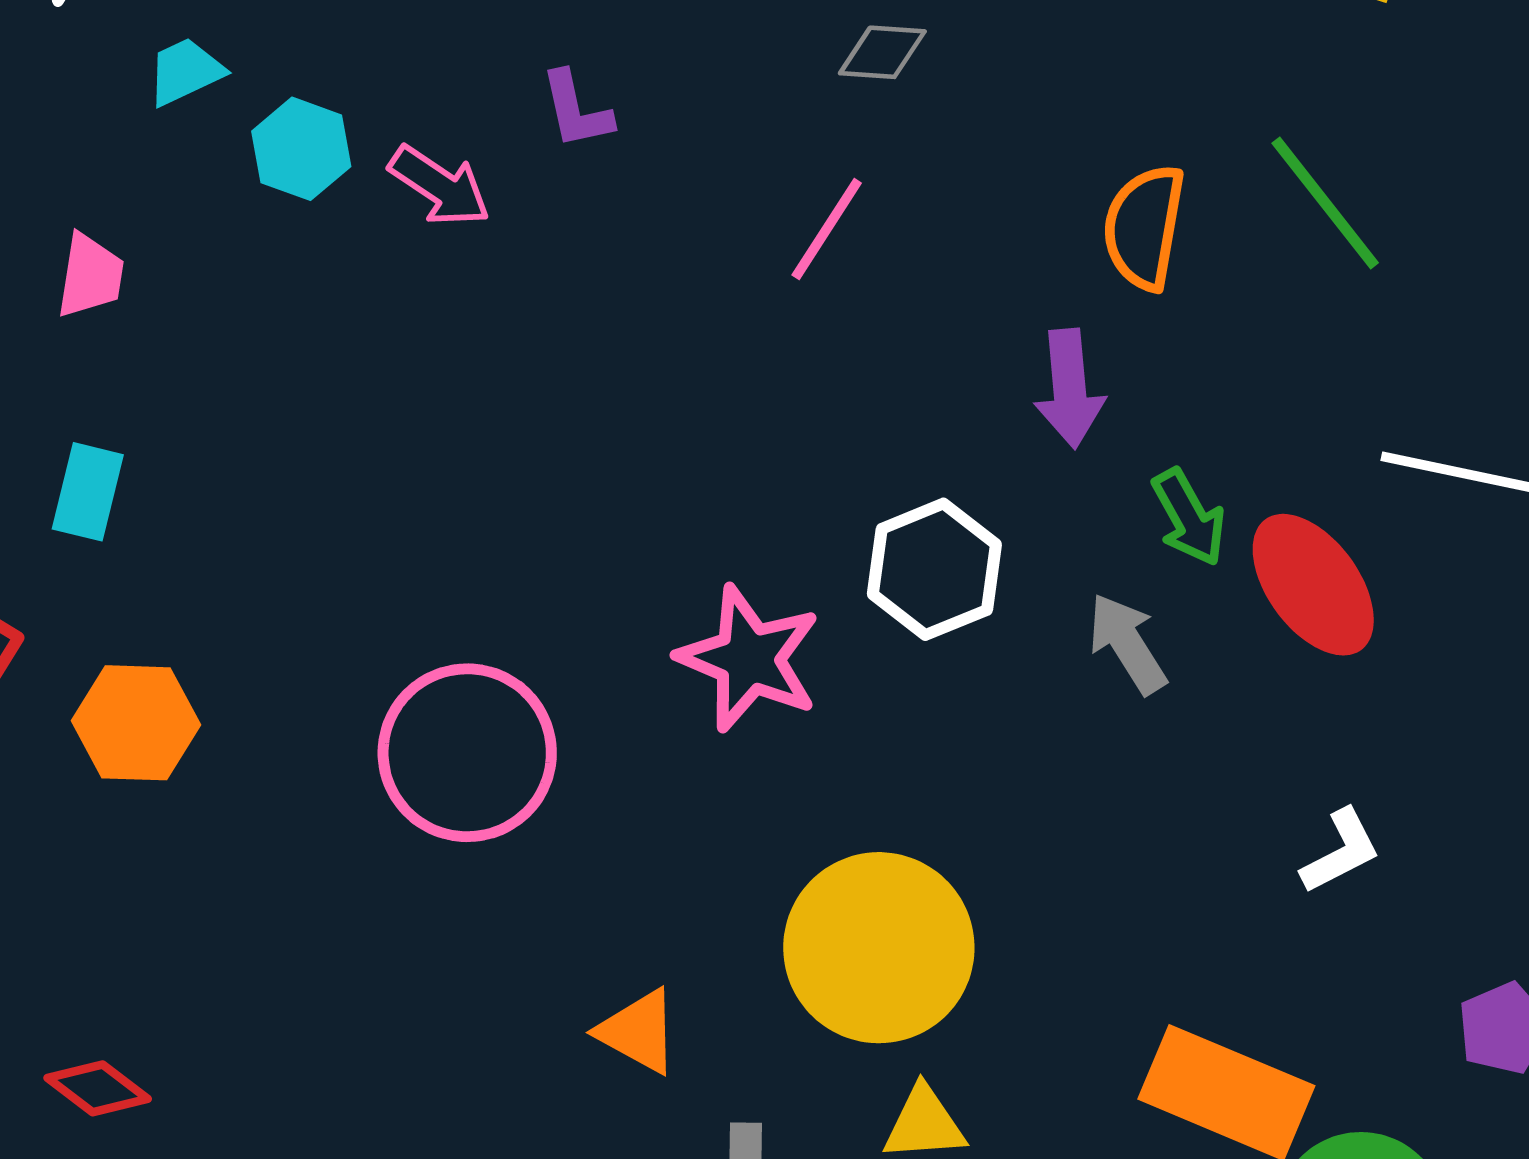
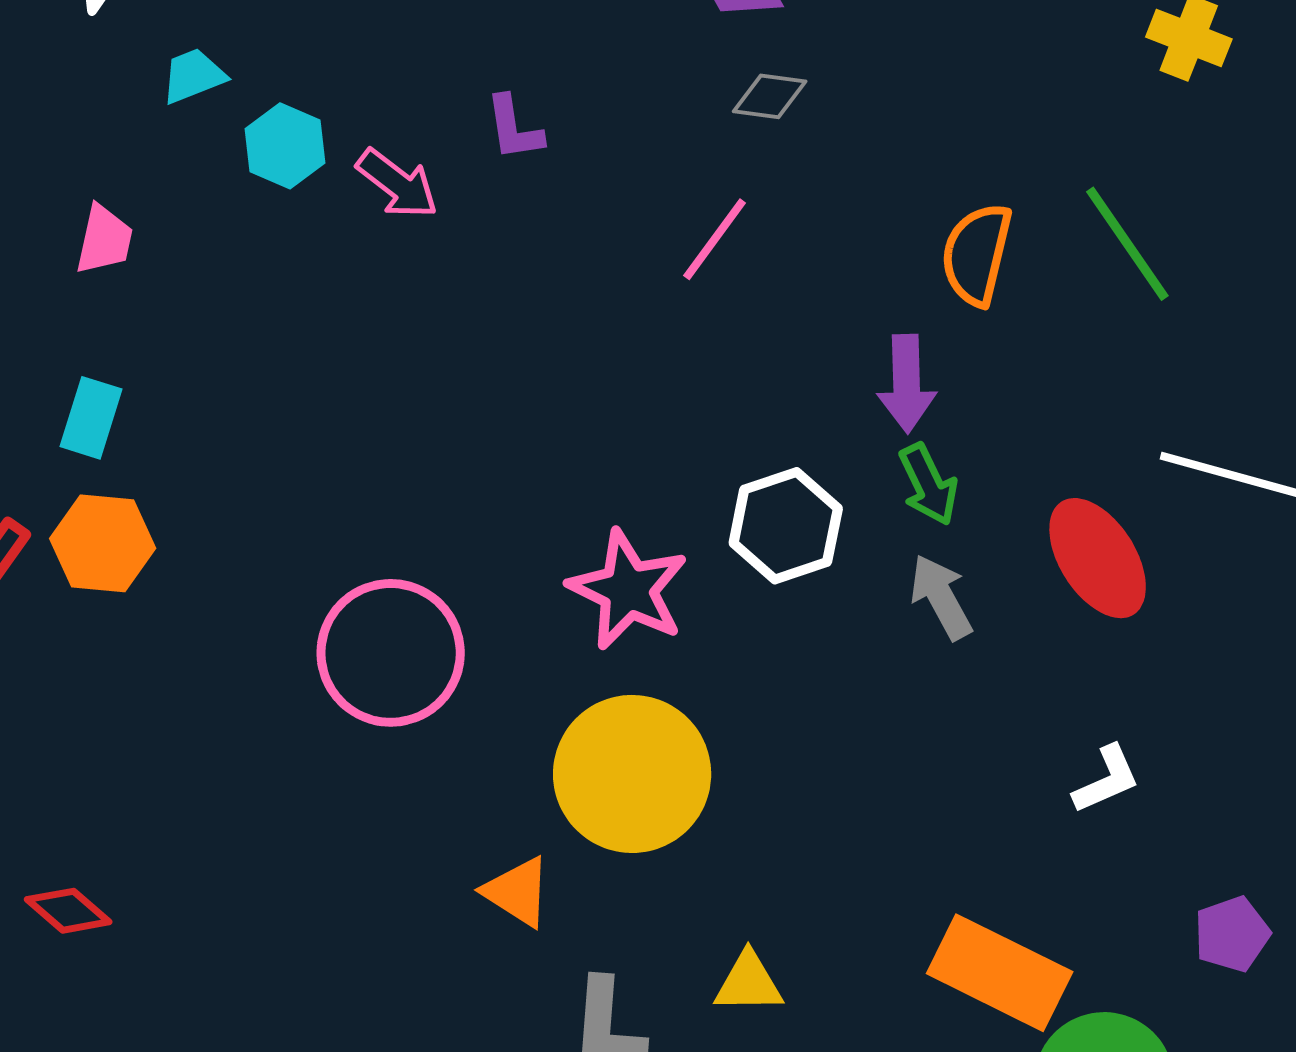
green arrow: (1189, 517) -> (928, 484), moved
orange hexagon: (136, 723) -> (103, 543), moved
yellow circle: (879, 948) -> (632, 774), moved

